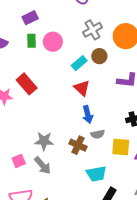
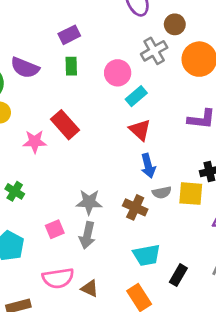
pink circle: (53, 42) -> (118, 73), moved
brown circle: (99, 56) -> (175, 24), moved
yellow square: (121, 147) -> (191, 194), moved
gray arrow: (43, 165) -> (87, 235), turned 54
cyan trapezoid: (96, 174) -> (147, 255), moved

